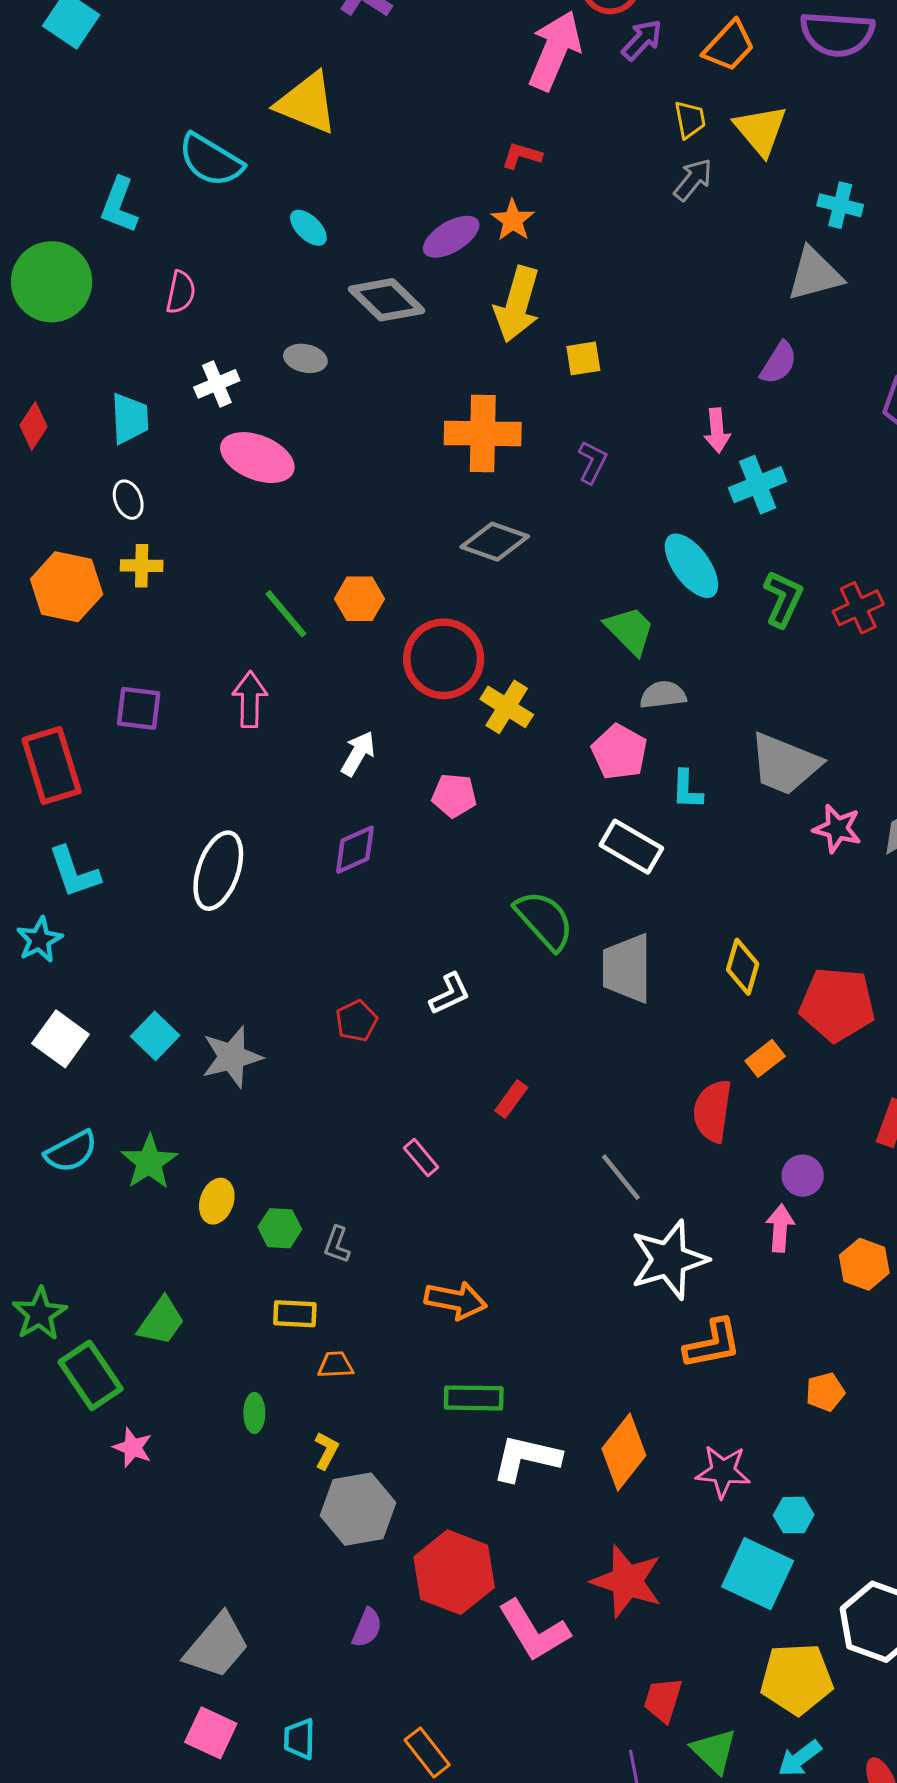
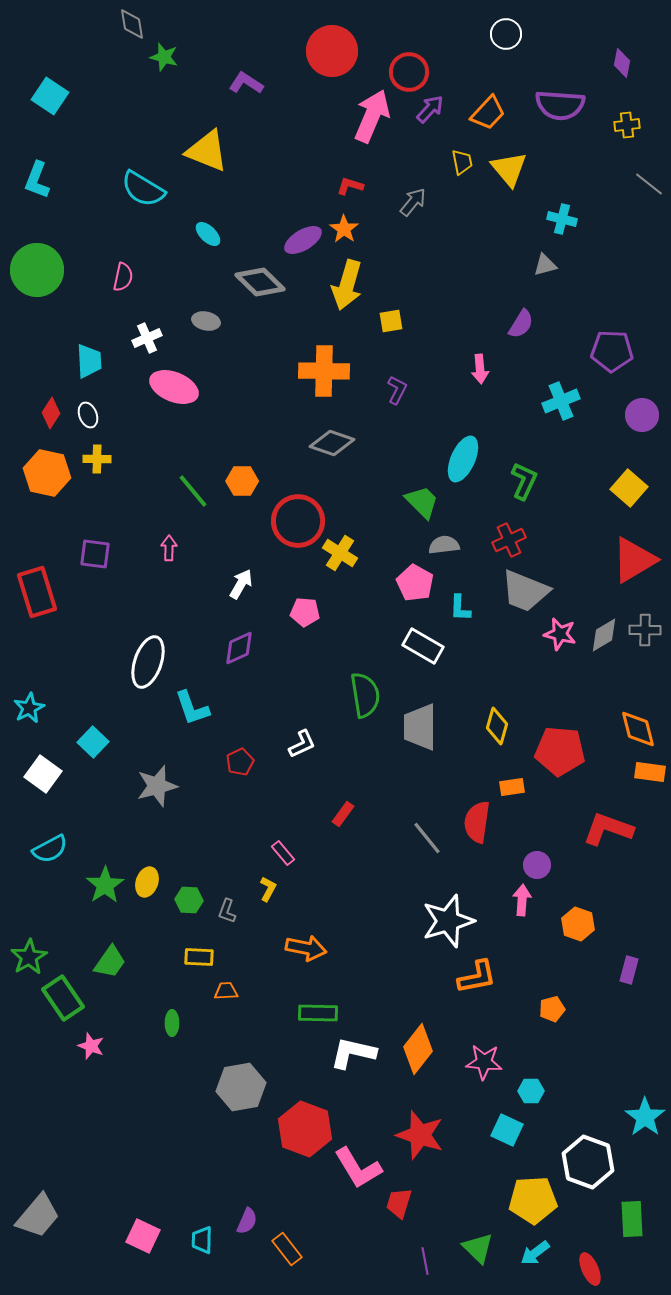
gray arrow: (693, 180) -> (413, 202), moved
cyan L-shape: (119, 205) -> (37, 180), moved
gray triangle: (815, 274) -> (545, 265), size x0.6
red diamond: (34, 426) -> (51, 413), moved
cyan cross: (758, 485) -> (561, 401), moved
cyan ellipse: (691, 566) -> (463, 459), turned 60
red cross: (858, 608) -> (509, 540), moved
pink arrow: (250, 699) -> (169, 548), size x0.7
cyan L-shape: (74, 872) -> (192, 708), moved
green semicircle: (544, 920) -> (365, 695), turned 33
cyan square: (155, 1036) -> (93, 742), moved
orange rectangle: (765, 1058) -> (512, 787), turned 30
green star: (149, 1162) -> (105, 885), moved
gray line: (621, 1177) -> (427, 838), moved
yellow L-shape: (326, 1450) -> (268, 889), moved
cyan square: (758, 1574) -> (507, 1130), size x0.7
purple semicircle: (367, 1628) -> (247, 1221), moved
gray trapezoid: (217, 1646) -> (38, 1216), moved
red trapezoid: (663, 1700) -> (399, 1203), moved

